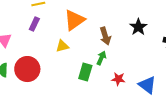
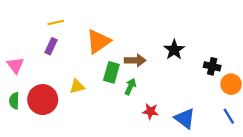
brown arrow: (105, 36) -> (135, 60), turned -72
yellow triangle: (62, 46) -> (77, 87), moved
green rectangle: (85, 72) -> (111, 72), moved

